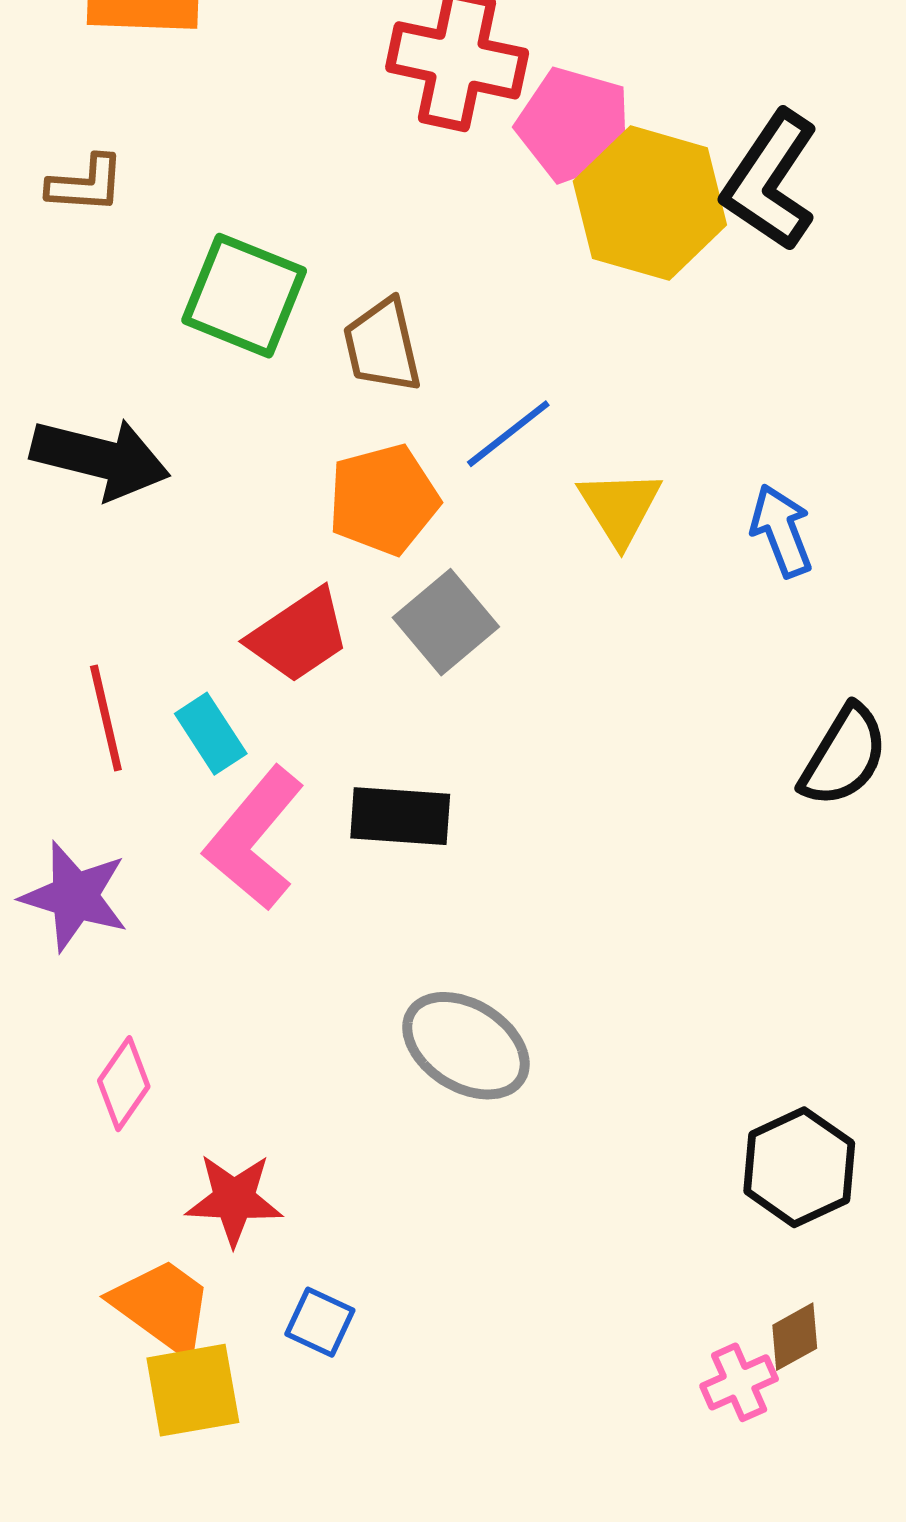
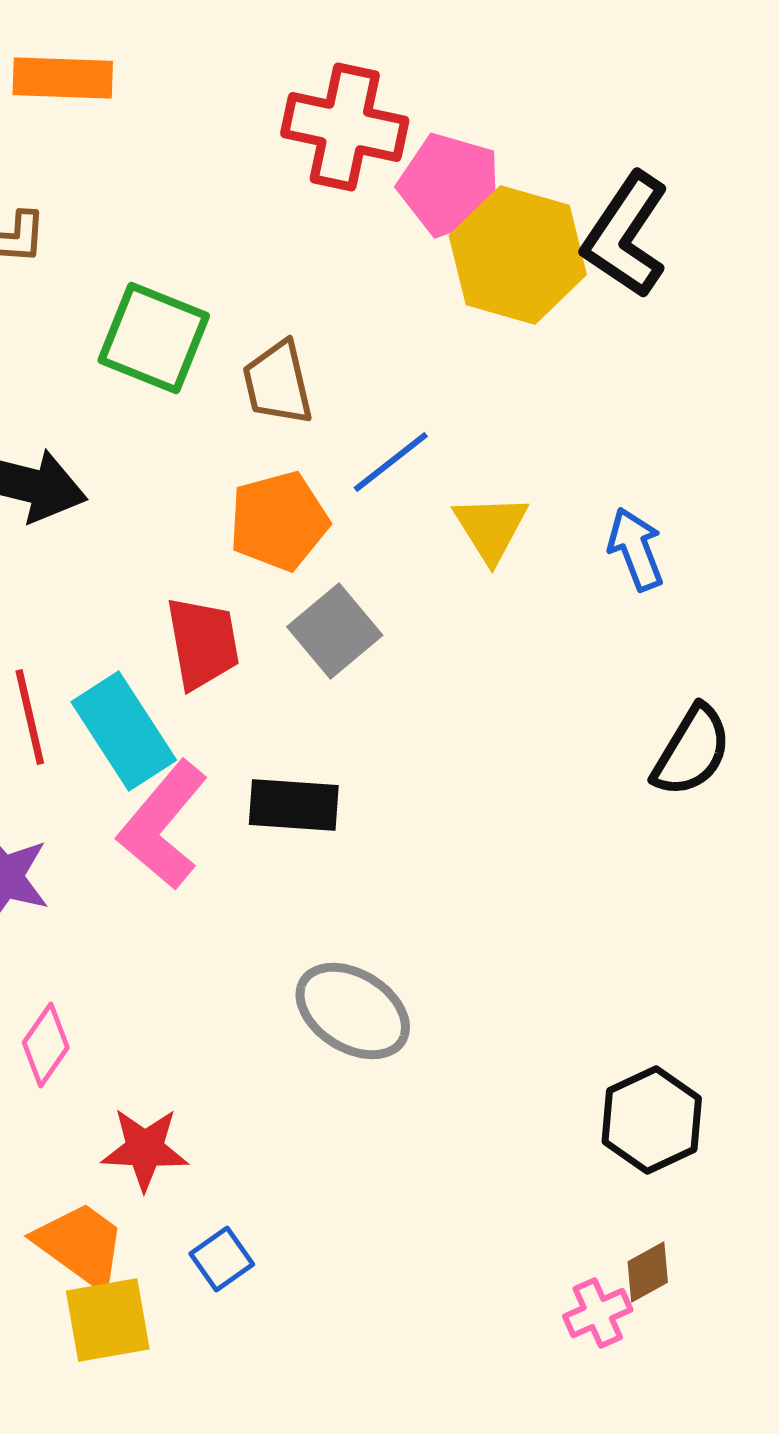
red trapezoid: (299, 636) -> (203, 643), turned -66
cyan rectangle: (211, 734) -> (124, 731), size x1.6
blue square: (320, 1322) -> (222, 1259), turned 30

